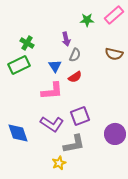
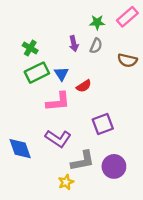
gray semicircle: (75, 55) -> (96, 46), moved
green rectangle: (19, 65) -> (37, 73), moved
purple square: (80, 116) -> (103, 124), moved
purple circle: (115, 134) -> (114, 166), moved

